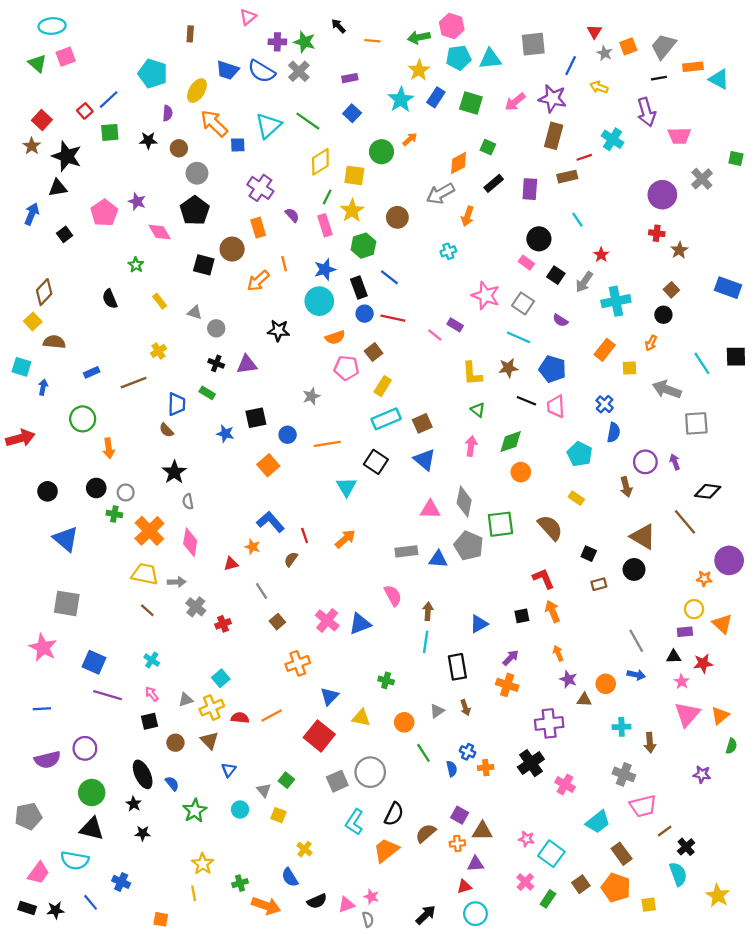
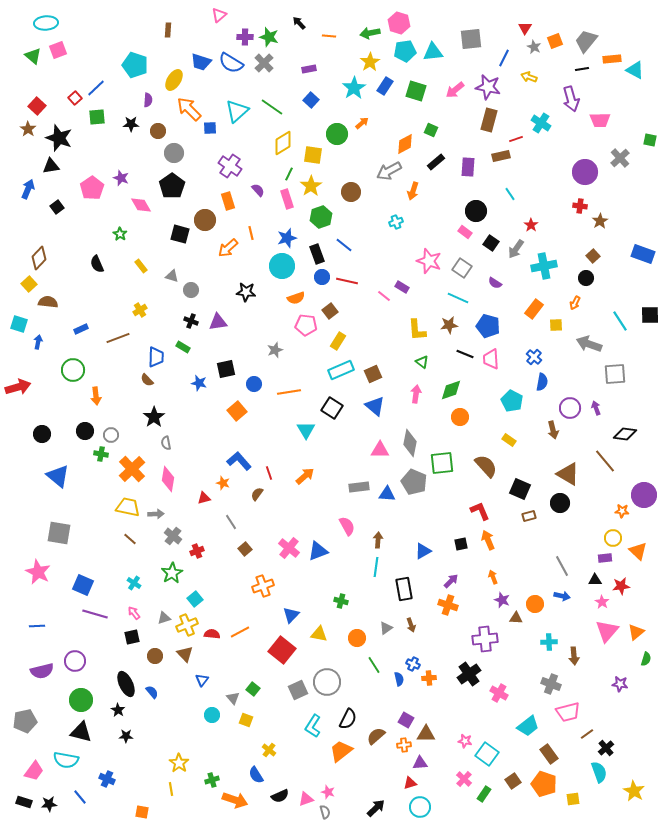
black square: (589, 554) -> (520, 489), size x1.5
green star: (195, 811) -> (172, 573), moved

